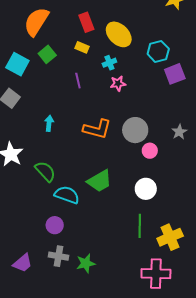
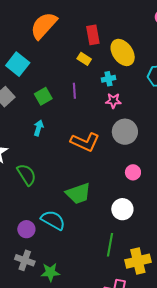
green square: (47, 54) -> (43, 96), moved
gray circle: (135, 130) -> (125, 132), moved
cyan semicircle: (67, 195) -> (53, 220), moved

